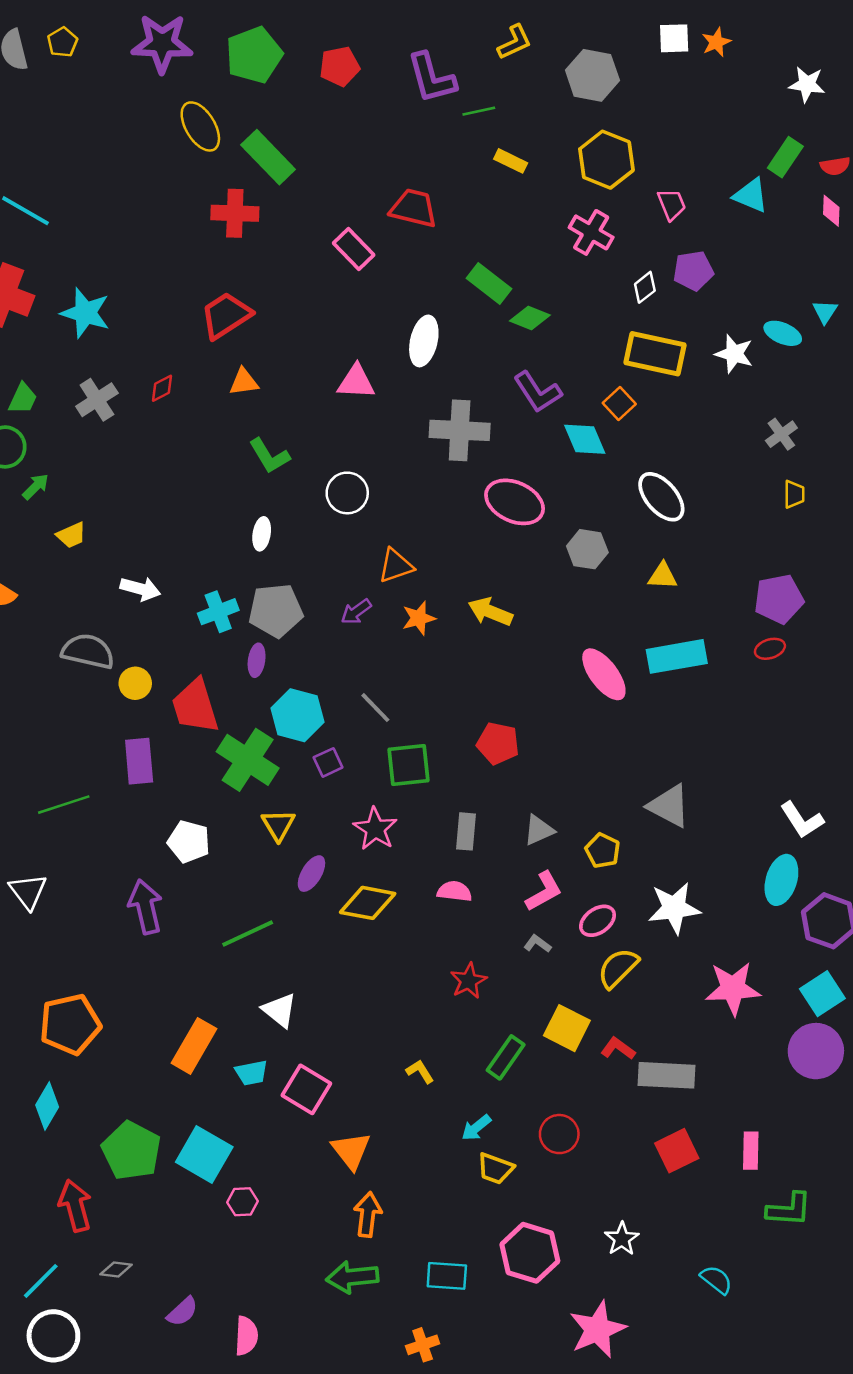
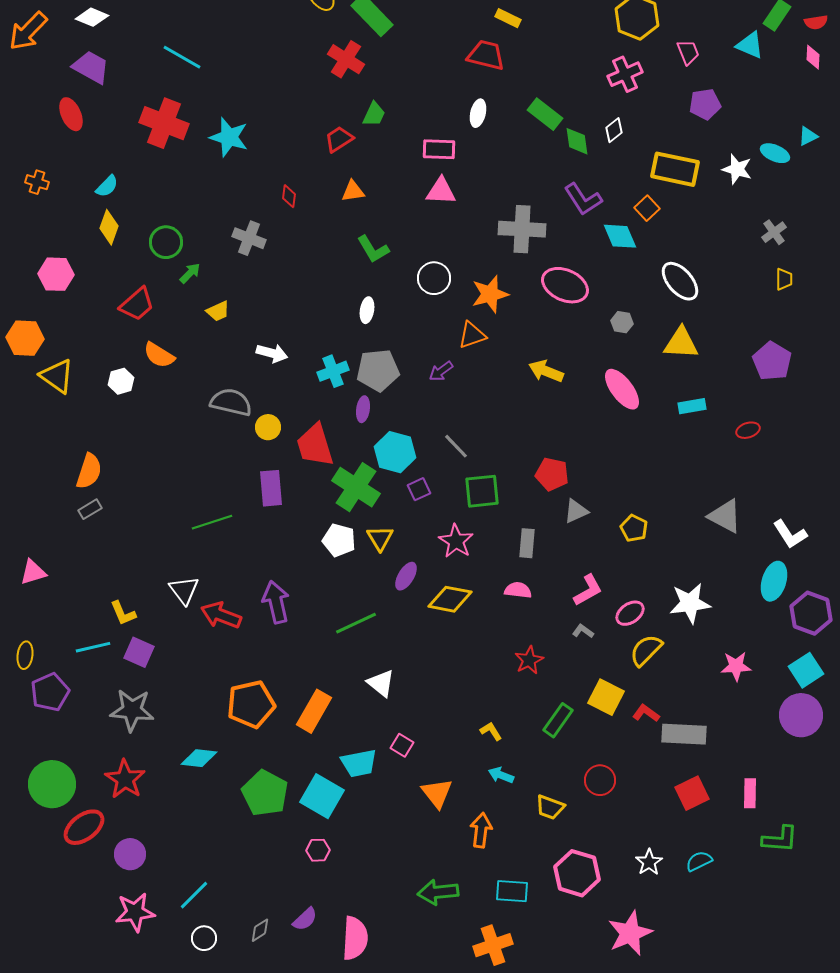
yellow rectangle: (511, 161) -> (508, 18), moved
red cross: (235, 213) -> (346, 59), turned 30
pink cross: (591, 232) -> (625, 74), turned 36
pink rectangle: (354, 249) -> (439, 149), moved, turned -44
white diamond: (645, 287) -> (614, 130), moved
cyan triangle: (825, 312) -> (808, 136), turned 30
red trapezoid: (226, 315) -> (339, 139), size x0.7
green diamond: (530, 318) -> (577, 141), turned 60
white ellipse: (424, 341) -> (478, 113), moved, size x0.7
red diamond: (162, 388) -> (289, 196), turned -55
green trapezoid: (23, 398) -> (374, 114), moved
gray cross: (97, 400) -> (249, 238), moved, turned -36
gray hexagon: (587, 549) -> (622, 322), size x0.7
yellow triangle: (663, 576) -> (681, 343), size x1.5
purple pentagon: (779, 599) -> (772, 361), turned -30
orange star: (419, 618) -> (490, 294), moved, size x1.4
red ellipse: (770, 649) -> (748, 430), moved
cyan rectangle: (677, 656) -> (692, 406), size x0.6
pink ellipse: (604, 674) -> (622, 389), moved
gray triangle: (669, 806) -> (725, 516), moved
gray triangle: (539, 830) -> (576, 511), moved
white pentagon: (189, 842) -> (339, 540), moved
yellow pentagon: (603, 851) -> (634, 528), moved
pink star: (733, 988) -> (736, 666), size x0.7
orange pentagon: (70, 1024) -> (251, 704), moved
cyan trapezoid: (251, 1073) -> (359, 763), moved, size x1.4
pink square: (306, 1089) -> (402, 745), size x0.6
cyan diamond: (47, 1106) -> (199, 758), turned 66
cyan arrow: (476, 1128) -> (501, 775), moved, turned 60
pink hexagon: (242, 1202) -> (318, 850), moved
red arrow: (75, 1206) -> (221, 615), moved, turned -54
orange arrow: (368, 1215) -> (481, 830), moved
gray diamond: (116, 1269) -> (260, 930), moved, turned -40
cyan semicircle: (716, 1280) -> (699, 861), moved, turned -64
white circle: (53, 1336) -> (204, 938), size x0.6
pink semicircle: (246, 1336) -> (355, 938), size x1.4
orange cross: (423, 1345) -> (493, 945), size x1.5

